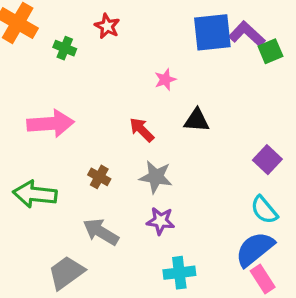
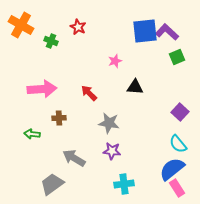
green square: (270, 51) -> (177, 57), moved
red arrow: (142, 130) -> (89, 93), moved
brown cross: (99, 177) -> (59, 118), moved, turned -32
green arrow: (35, 194) -> (32, 134), size x0.6

